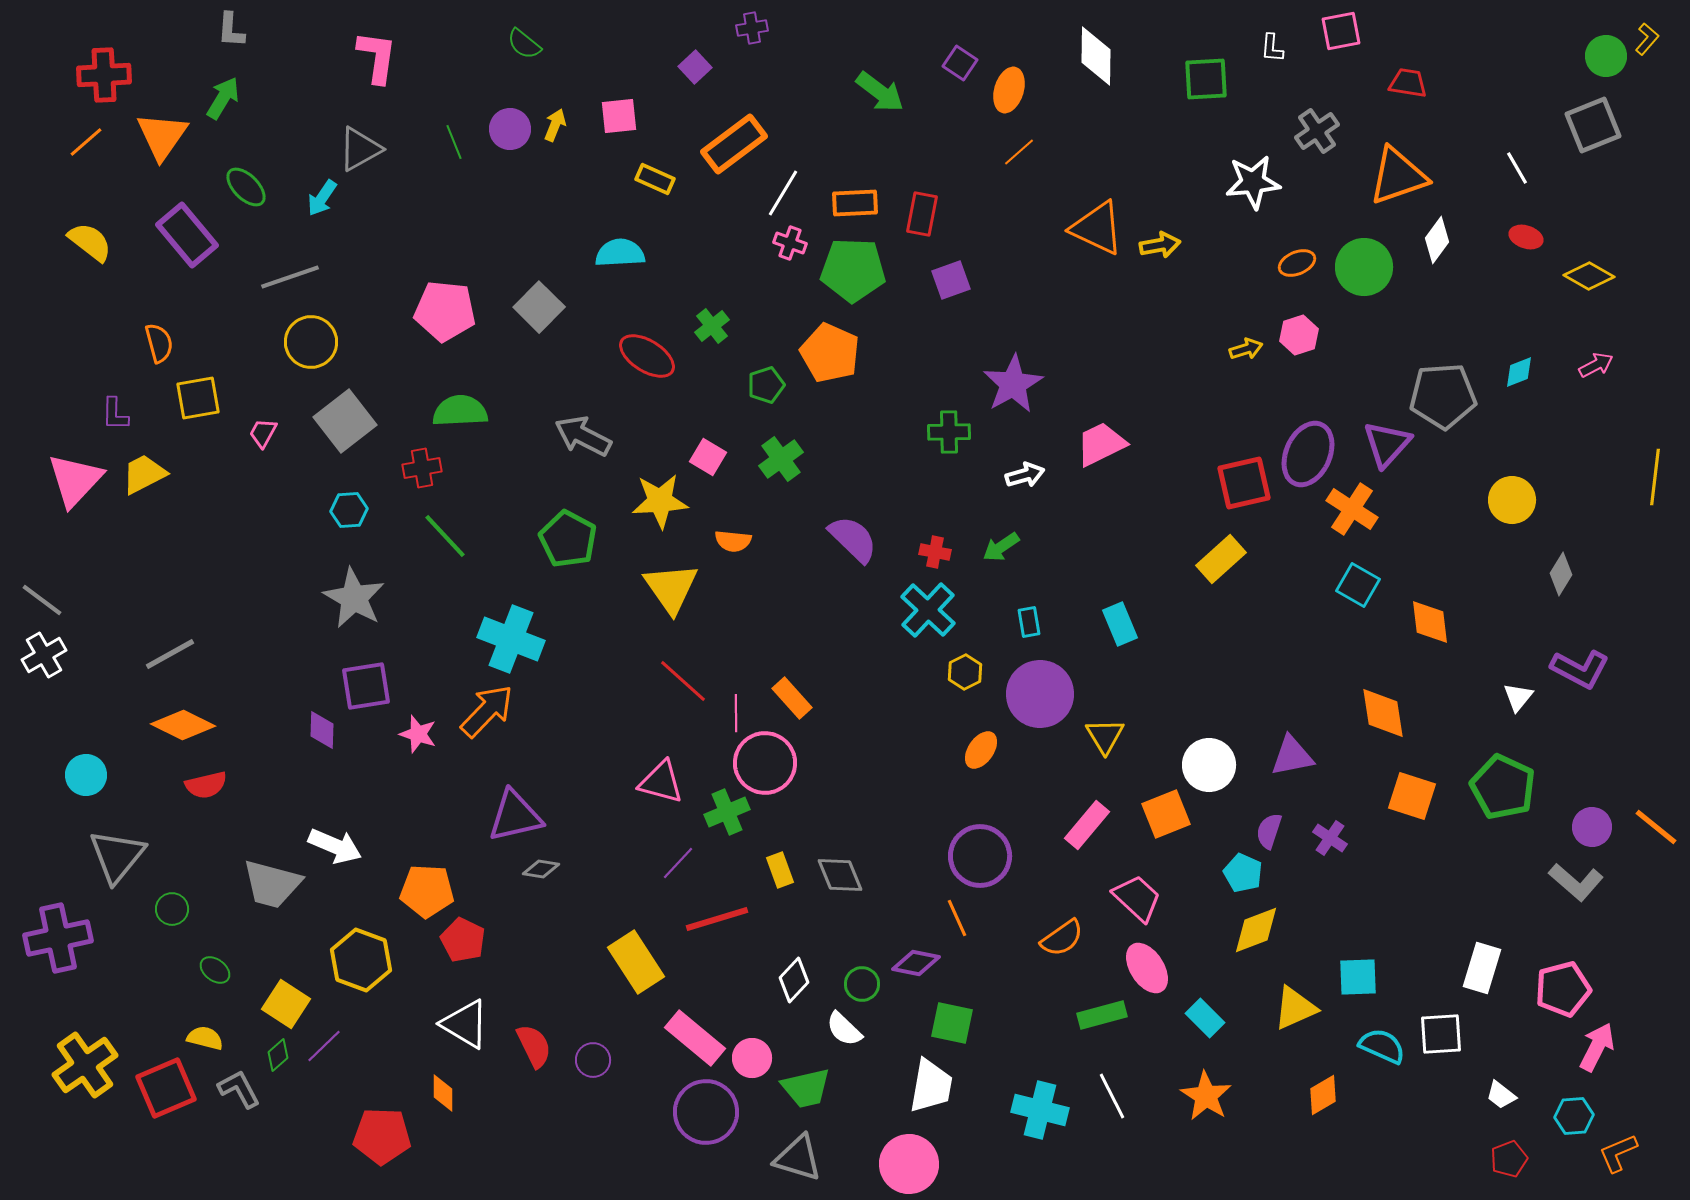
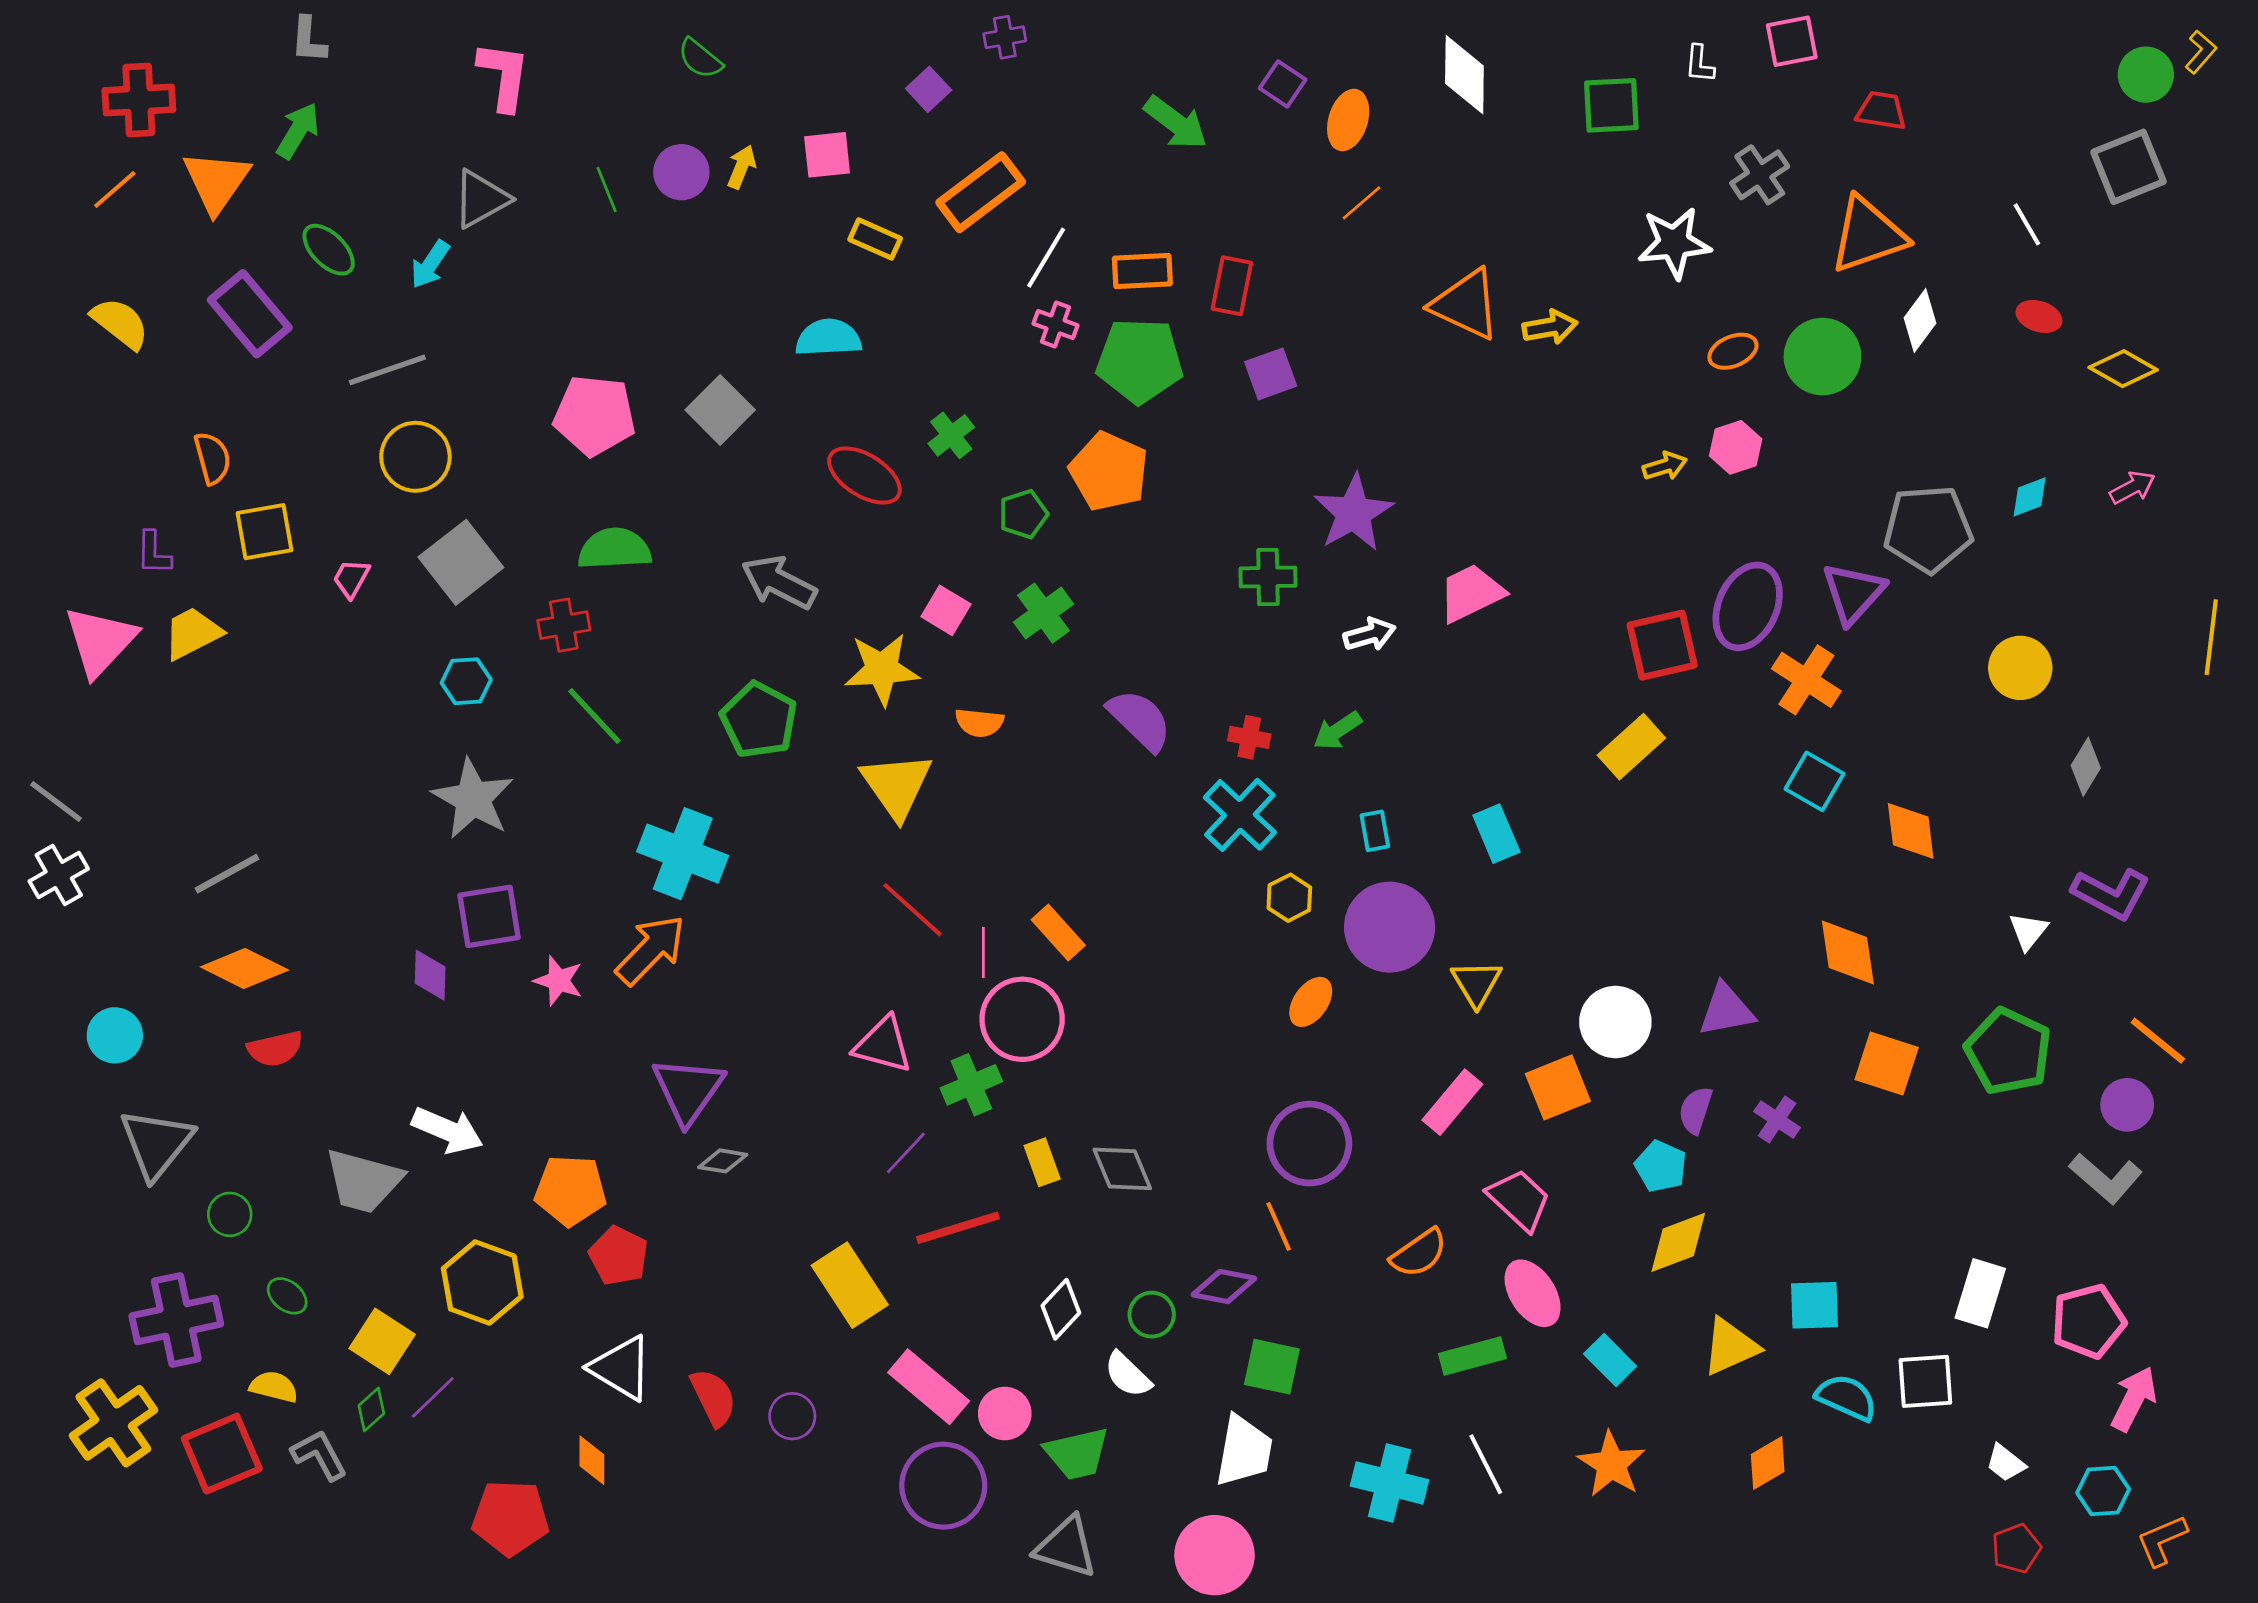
purple triangle: (515, 816) -> (688, 1090), turned -42
orange line: (1656, 827) -> (2158, 1041), moved
purple cross: (58, 938) -> (176, 1320), moved

